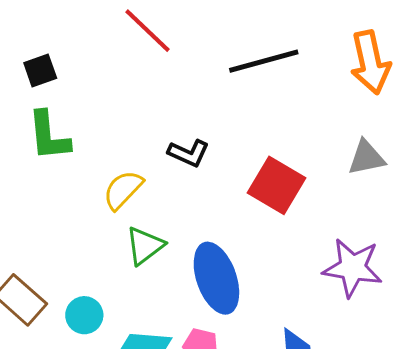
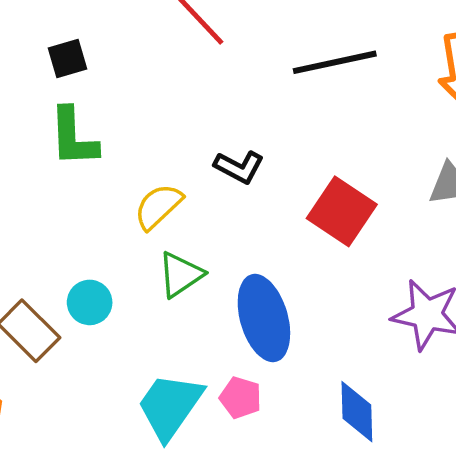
cyan circle: (84, 315) -> (90, 302), moved

